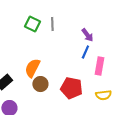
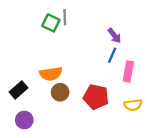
gray line: (52, 24) -> (65, 17), moved
orange semicircle: (32, 68) -> (51, 74), turned -126

